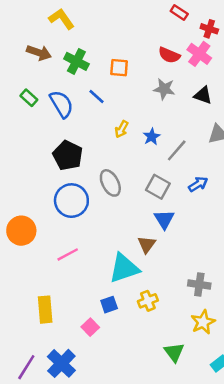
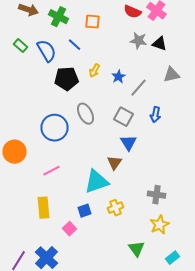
gray star: (164, 89) -> (138, 41), moved
black pentagon: (68, 155) -> (66, 79), moved, turned -30
blue arrow: (198, 184) -> (156, 115), turned 133
yellow rectangle: (45, 310) -> (44, 208), moved

